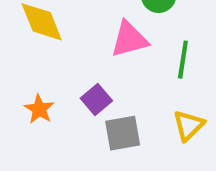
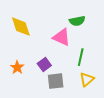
pink triangle: (129, 39) -> (61, 37), turned 36
green line: (183, 60) -> (81, 57), moved

